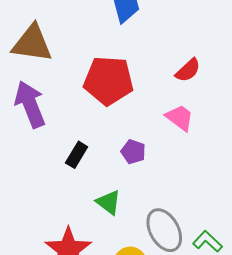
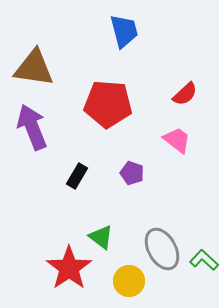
green triangle: (109, 202) -> (101, 237), moved

